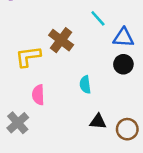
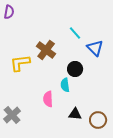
blue triangle: (123, 38) -> (95, 48), turned 42
black circle: (123, 64) -> (75, 69), moved
pink semicircle: (38, 95) -> (48, 99), moved

